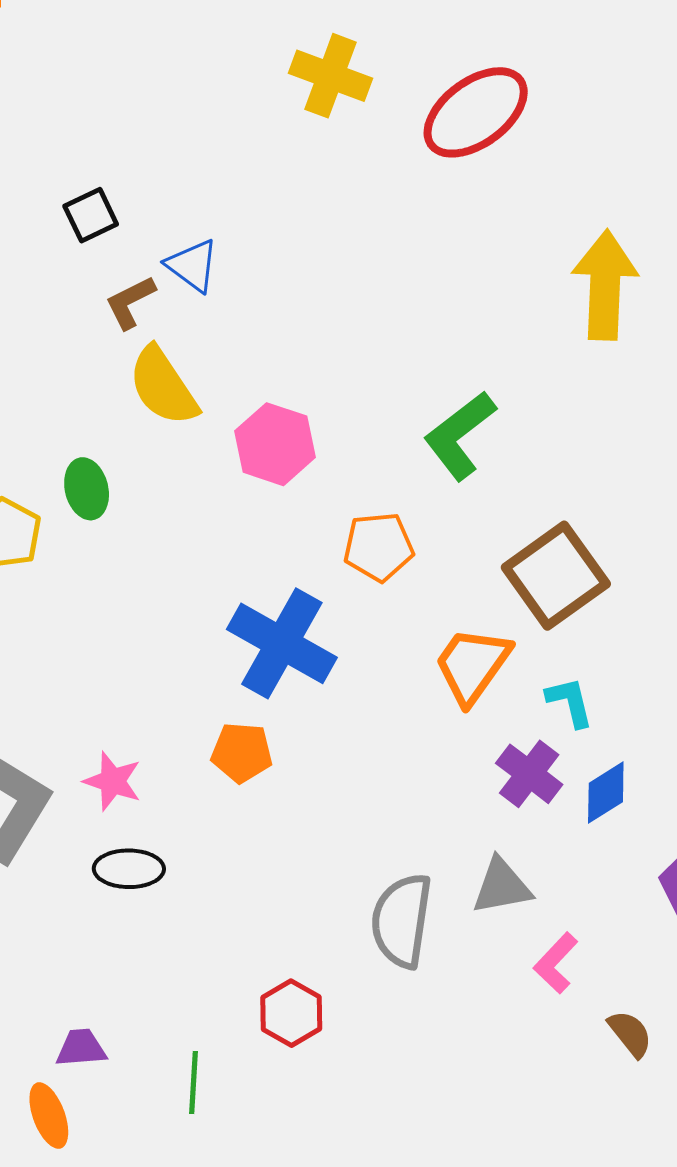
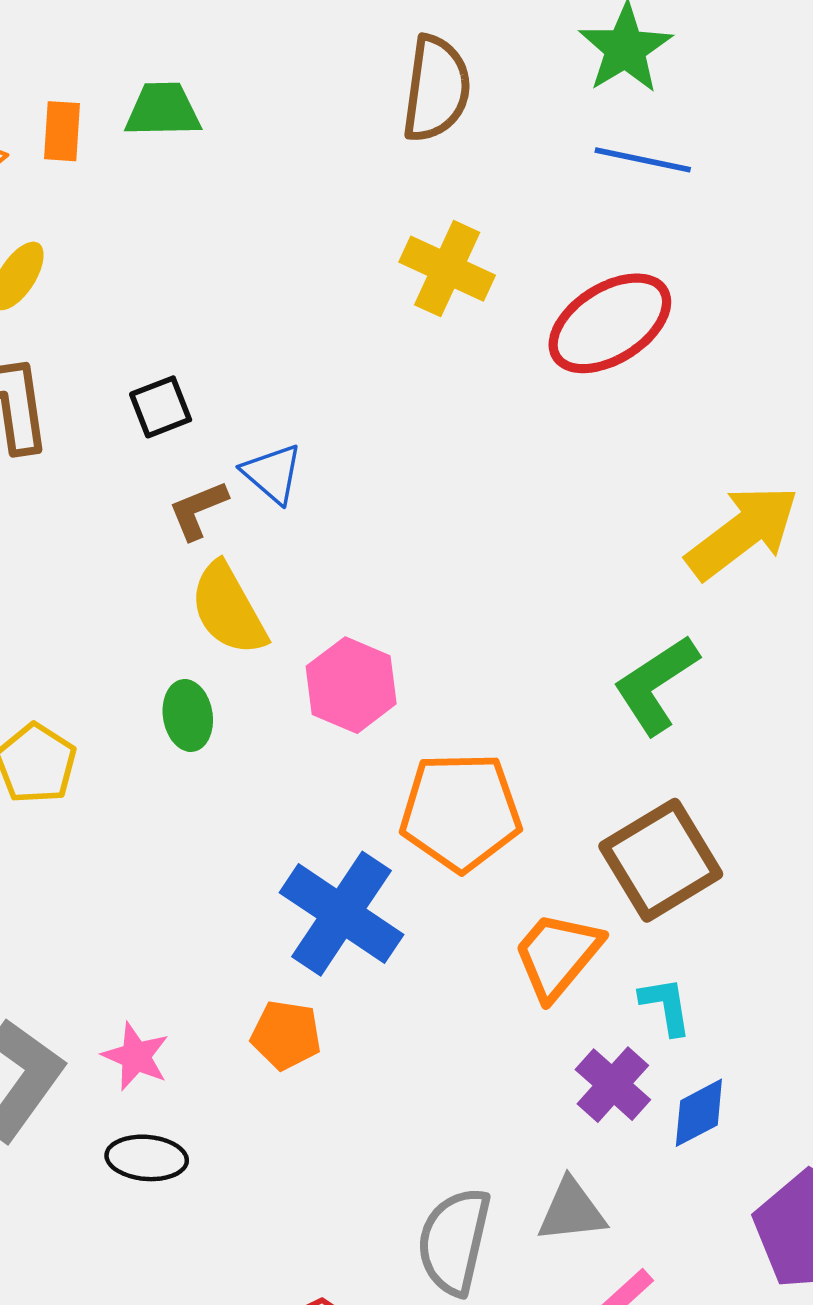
yellow arrow: (605, 285) -> (743, 532), turned 46
green L-shape: (460, 435) -> (656, 685), moved
green ellipse: (87, 489) -> (188, 715), moved
orange pentagon: (379, 547) -> (461, 812), size x1.5

